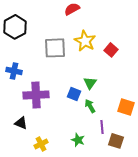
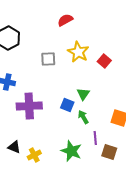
gray square: (55, 48) -> (48, 59), size x0.7
black triangle: (21, 123) -> (14, 147), moved
green star: (78, 140) -> (71, 151), size x1.5

